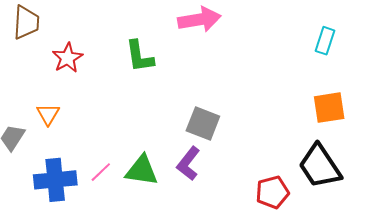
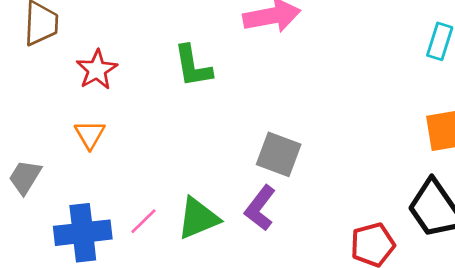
orange triangle: (48, 114) -> (90, 134), moved
green triangle: (142, 170) -> (198, 218), turned -30

